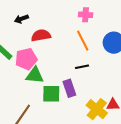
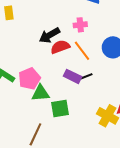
black arrow: (21, 19) -> (49, 35), moved, size x1.5
red semicircle: (41, 35) -> (60, 47), moved
purple rectangle: (69, 88) -> (73, 76), moved, turned -36

